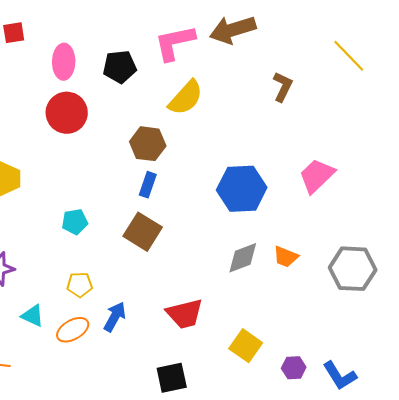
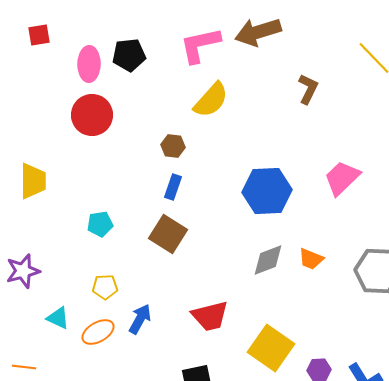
black pentagon: (120, 67) -> (129, 55), moved
brown hexagon: (148, 144) -> (173, 146), size x0.7
yellow square: (246, 346) -> (271, 348), size x1.4

